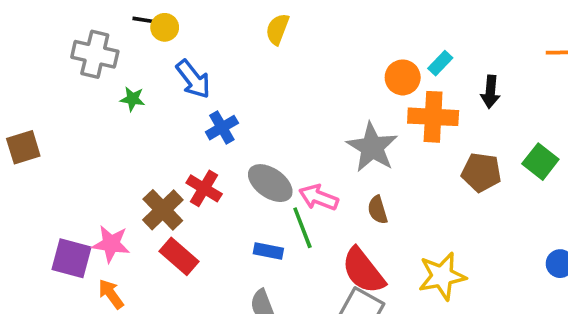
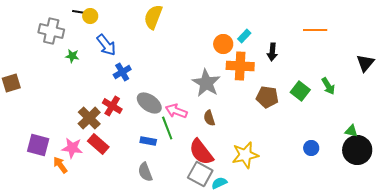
yellow semicircle: (277, 29) -> (153, 17), size x1.4
pink star: (111, 244) -> (72, 148), moved

